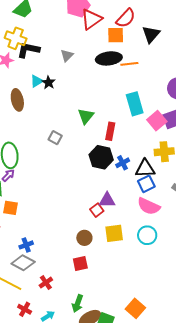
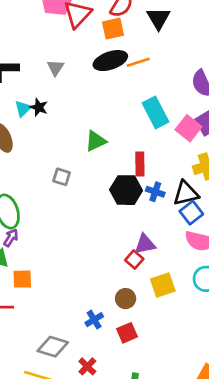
green triangle: (86, 116) -> (96, 141), turned 36
red rectangle: (110, 131) -> (140, 164), moved
blue cross: (123, 163) -> (155, 192), turned -32
blue cross: (26, 245) -> (94, 320), moved

